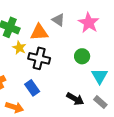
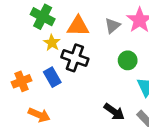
gray triangle: (58, 20) -> (112, 26), moved, turned 40
blue rectangle: (32, 88) -> (52, 77), moved

